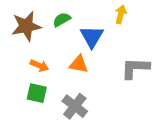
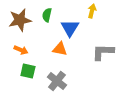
green semicircle: (62, 20) -> (47, 15), turned -48
orange arrow: (39, 66) -> (21, 50), moved

